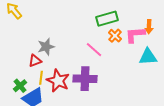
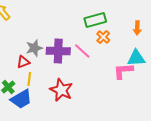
pink L-shape: (135, 35) -> (123, 71), moved
purple cross: (85, 79) -> (58, 51), moved
red star: (58, 81) -> (61, 90), moved

